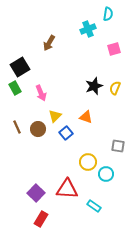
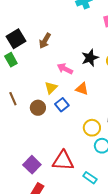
brown arrow: (49, 43) -> (45, 41), moved
pink arrow: (41, 93) -> (65, 69), moved, turned 140
brown circle: (38, 129) -> (38, 108), moved
yellow circle: (88, 162) -> (92, 128), moved

